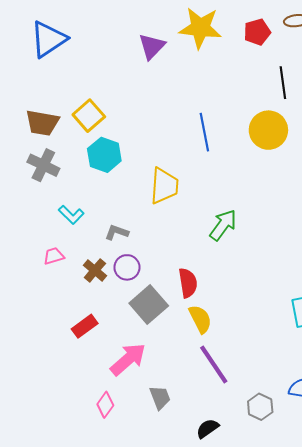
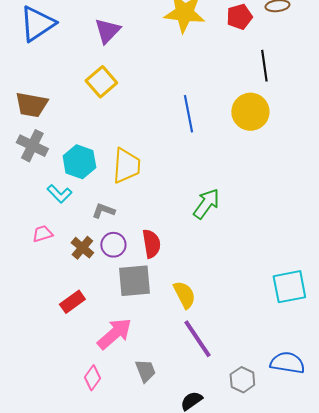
purple triangle: (152, 46) -> (107, 31), moved
yellow square: (89, 116) -> (101, 82), moved
cyan hexagon: (104, 155) -> (79, 162), moved
yellow trapezoid: (164, 186) -> (126, 166), moved
red semicircle: (188, 283) -> (151, 244), moved
gray square: (149, 305) -> (134, 281), turned 36

